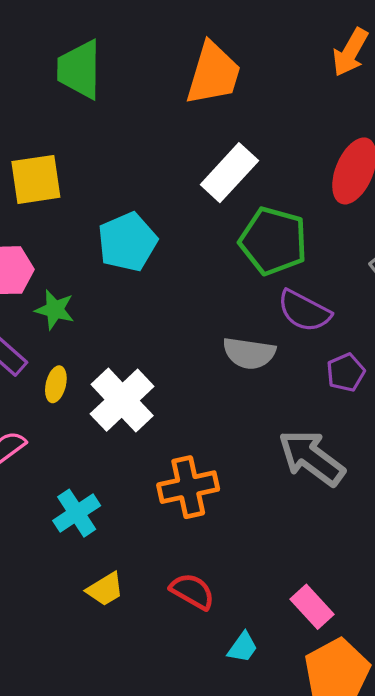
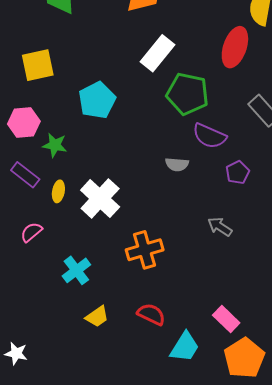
gray semicircle: (249, 353) -> (177, 164), size x0.7
gray arrow: (311, 458) -> (220, 227), size x0.6
cyan trapezoid: (243, 647) -> (185, 347), size x1.6

